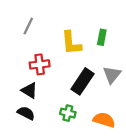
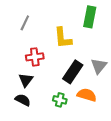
green rectangle: (102, 37) -> (90, 17), moved, size x1.5
black triangle: (29, 90) -> (26, 80), turned 35
orange semicircle: (104, 120) -> (87, 95), moved

